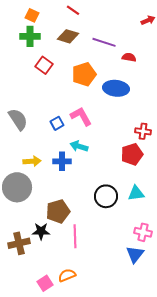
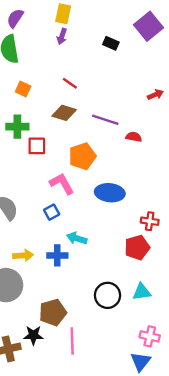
green cross: (30, 36) -> (17, 127), moved
red square: (44, 65) -> (37, 146), turned -36
blue ellipse: (116, 88) -> (110, 193), moved
pink L-shape: (81, 116) -> (62, 184), moved

